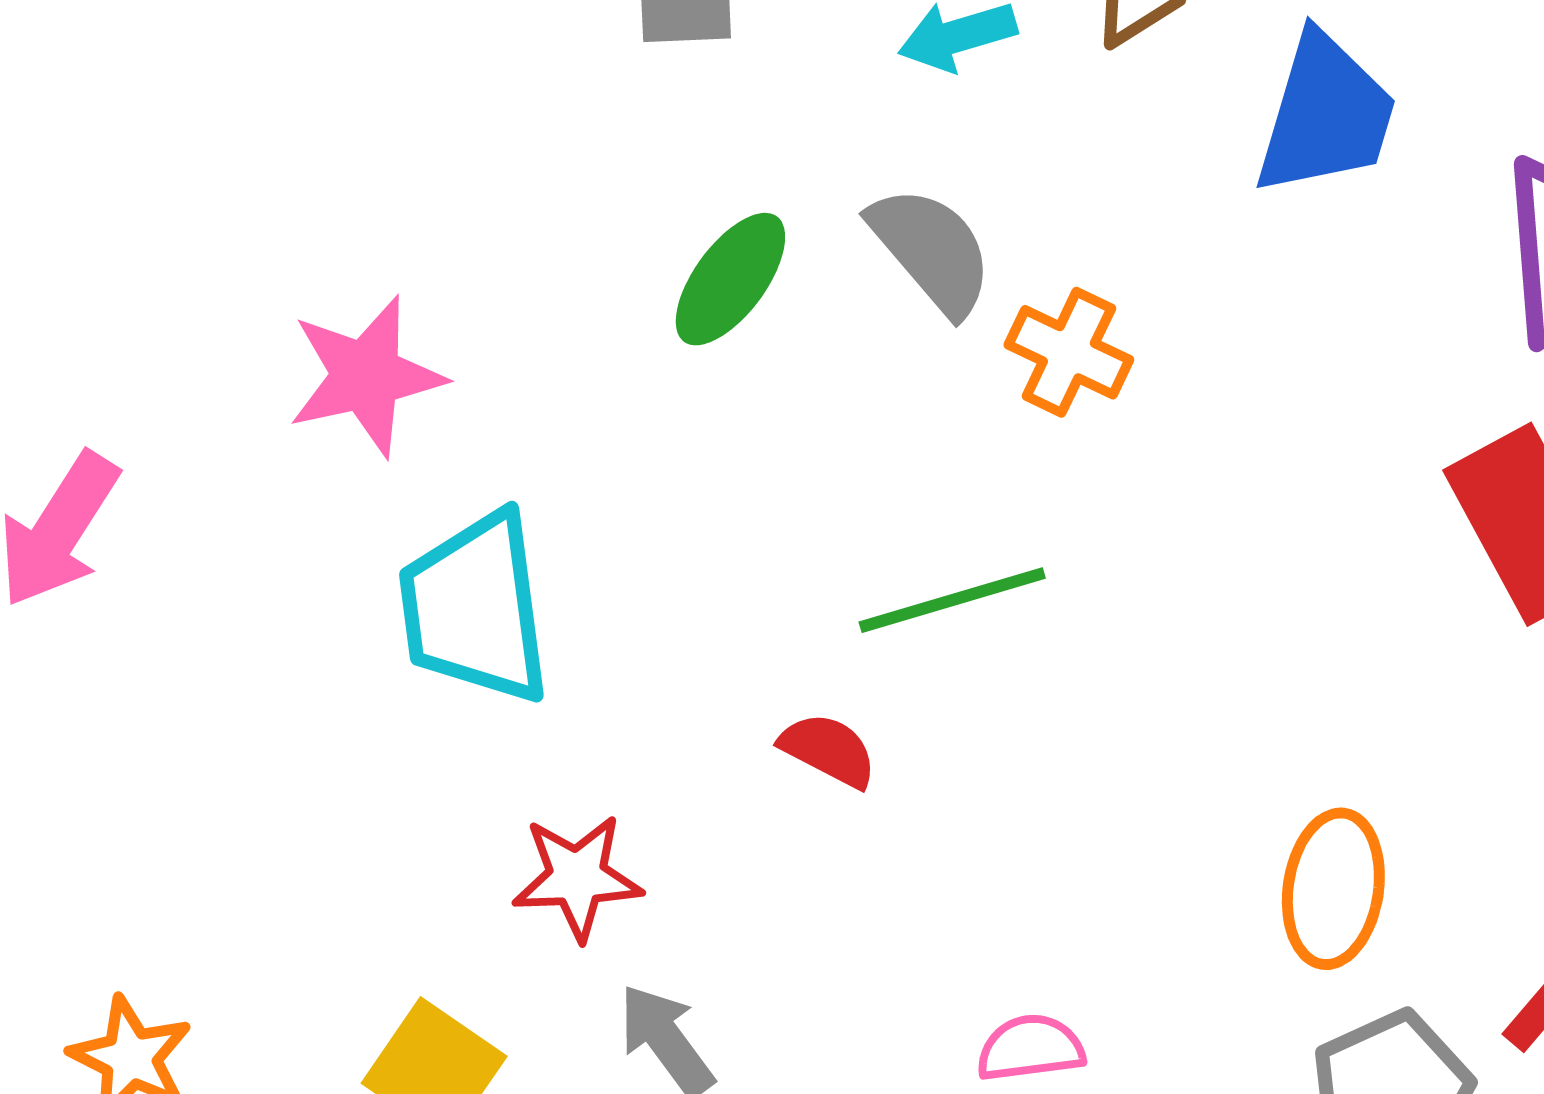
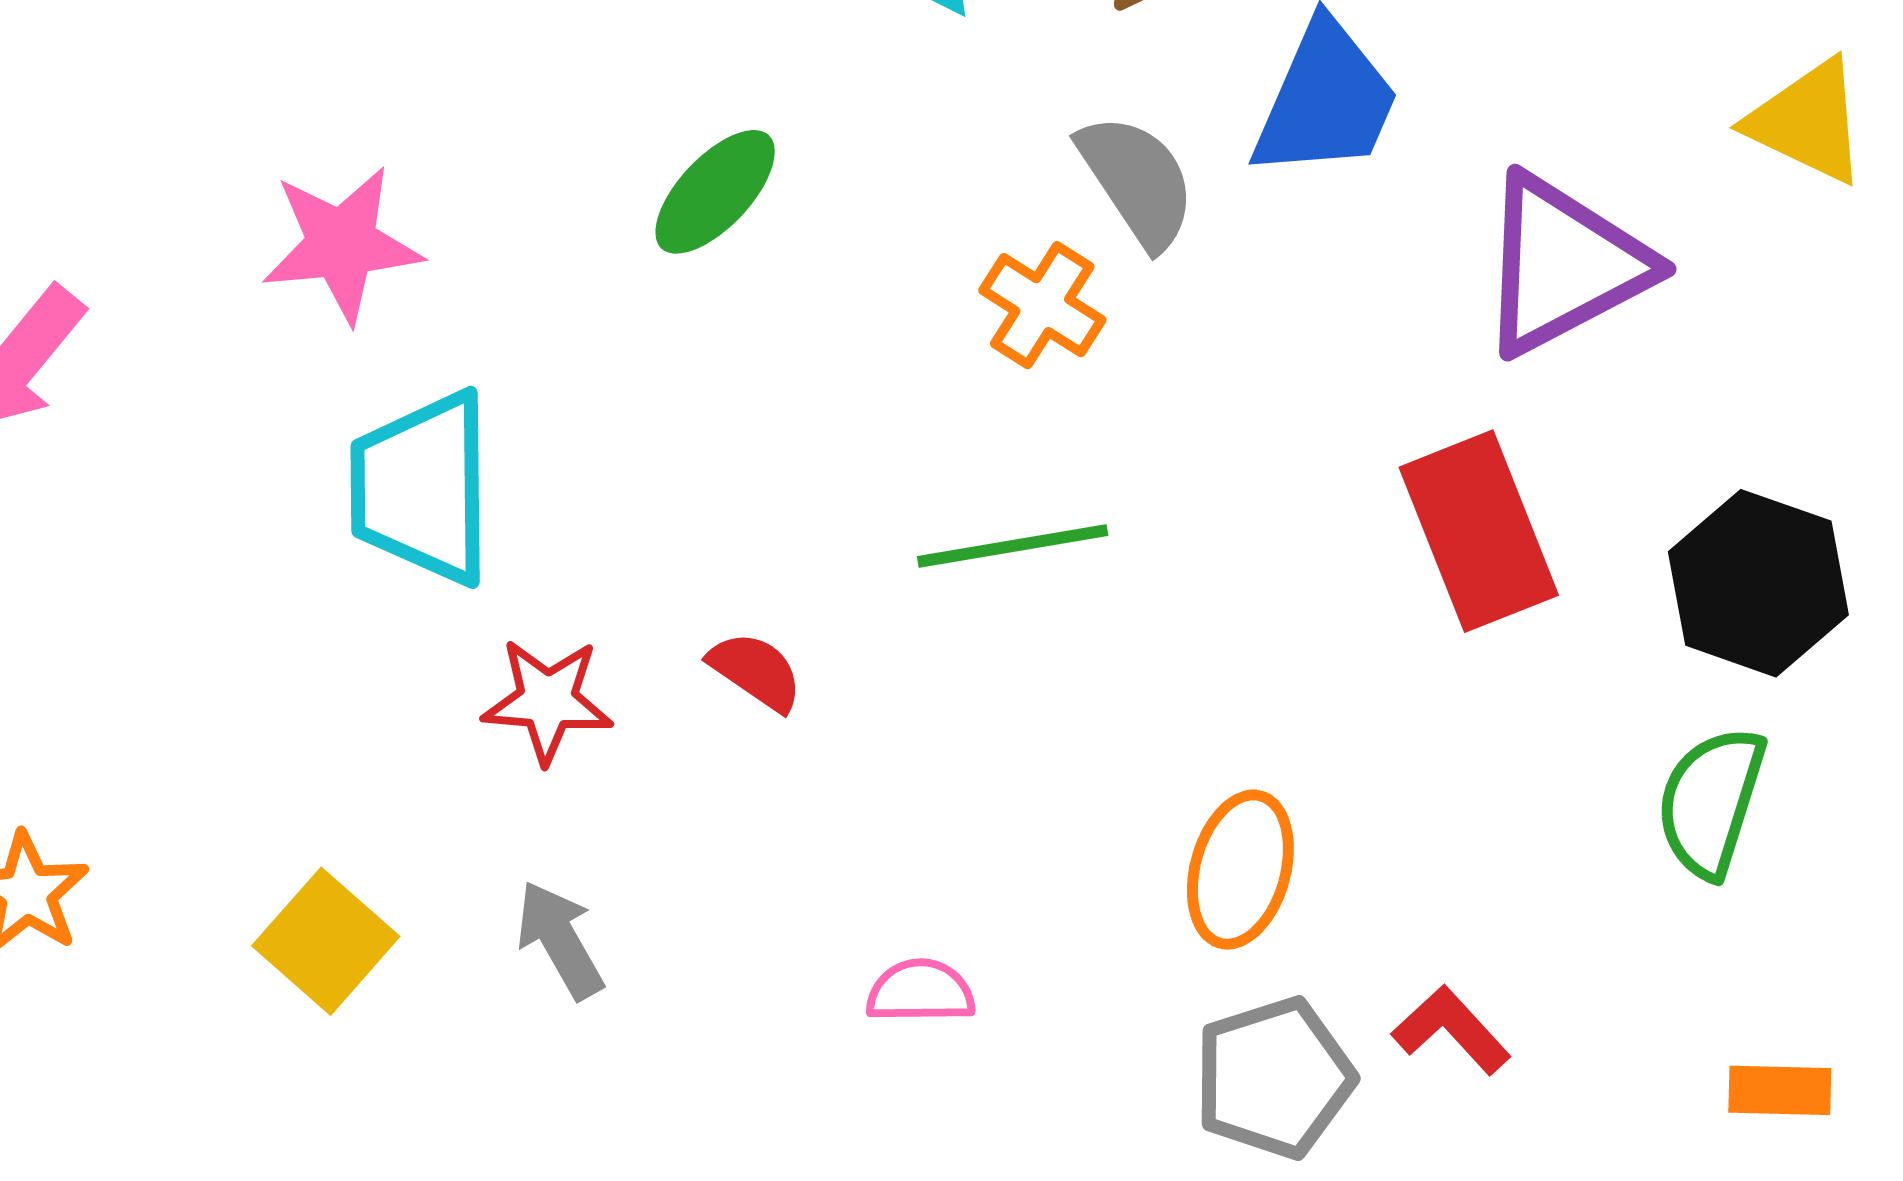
gray semicircle: (931, 250) -> (1137, 181), moved
green line: (952, 600) -> (1013, 546), moved
red star: (577, 877) -> (548, 701), moved

